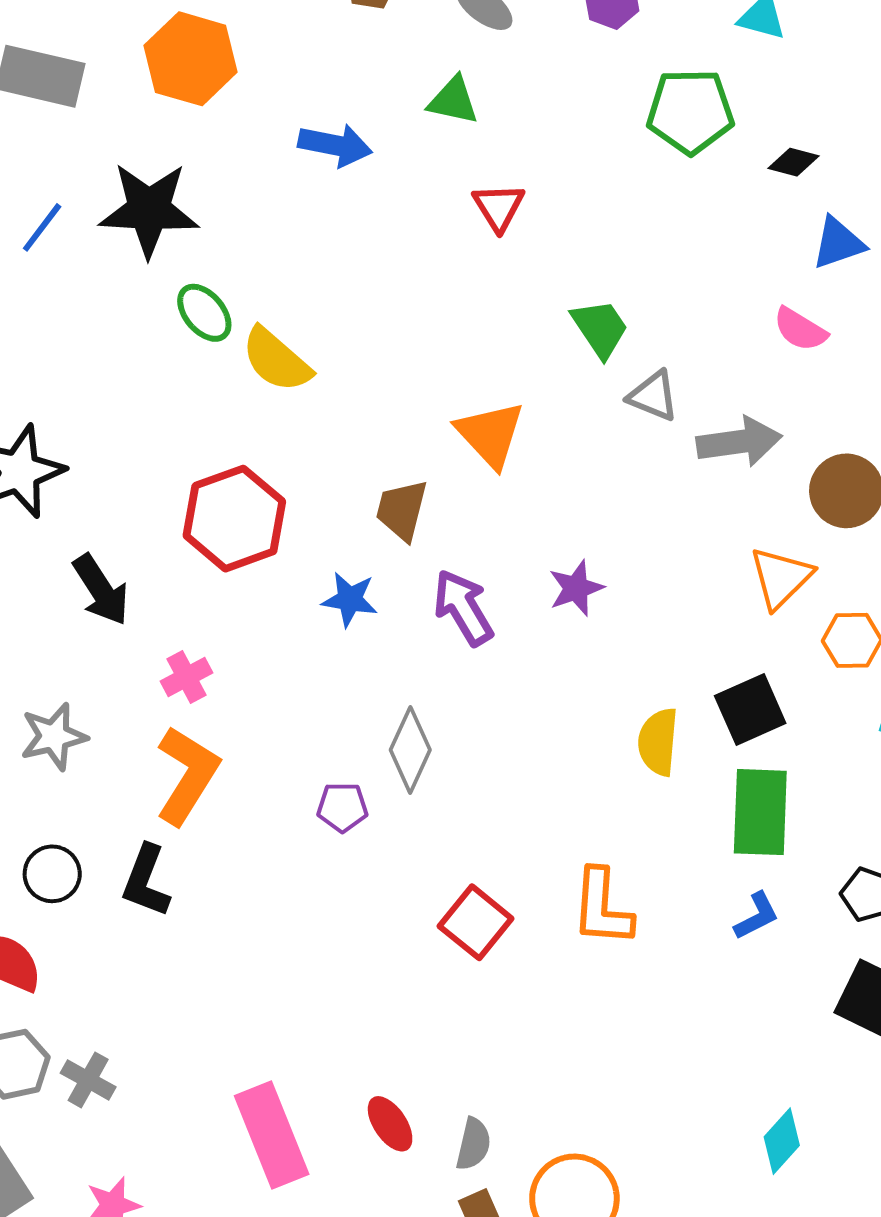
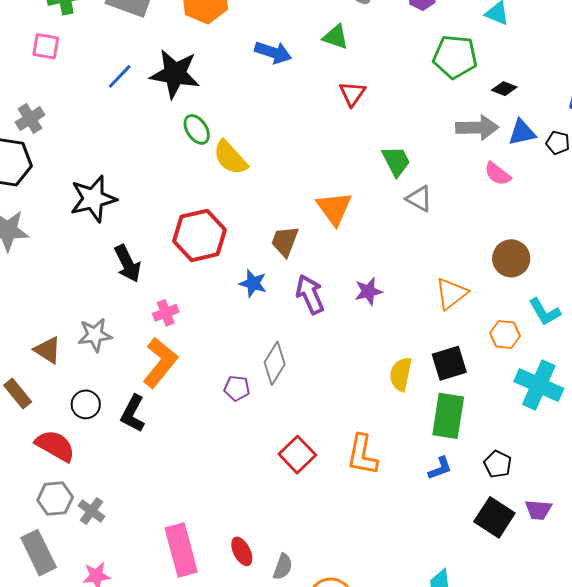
gray arrow: (739, 442) -> (477, 128), moved
orange triangle: (781, 578) -> (451, 294), moved

